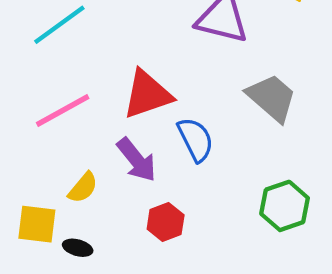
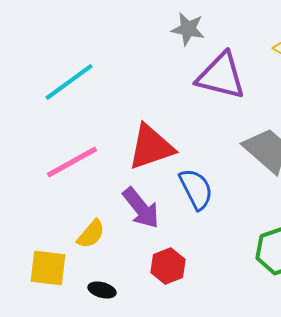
black ellipse: (78, 248) -> (102, 290), moved

